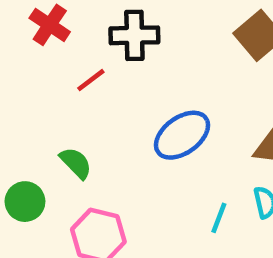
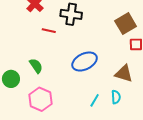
red line: (91, 80) -> (49, 31), turned 40

